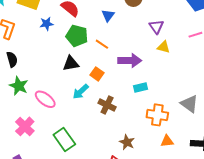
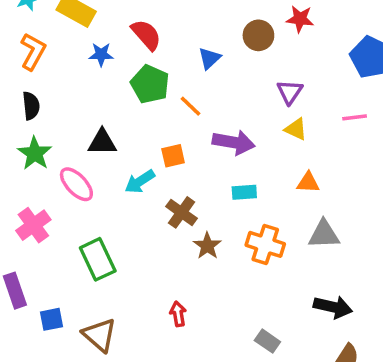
black triangle: (71, 63) -> (102, 142), moved
orange square: (97, 74) -> (173, 156), turned 32
gray triangle: (189, 104) -> (324, 234), turned -48
orange triangle: (167, 141) -> (308, 183), moved
brown star: (127, 142) -> (207, 246), moved

